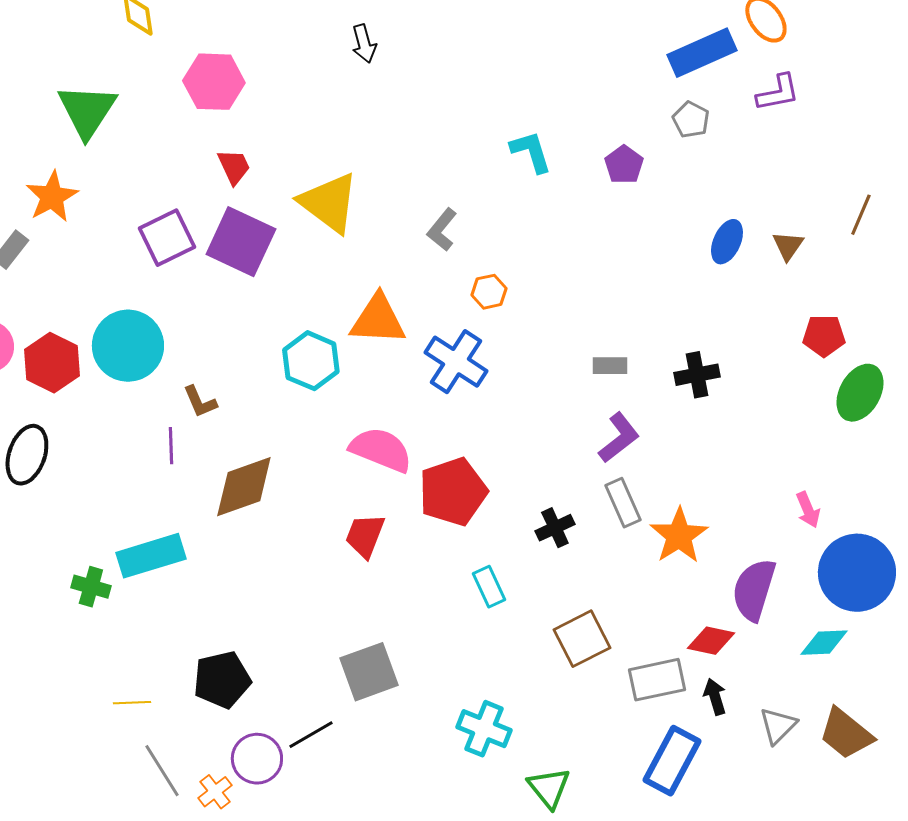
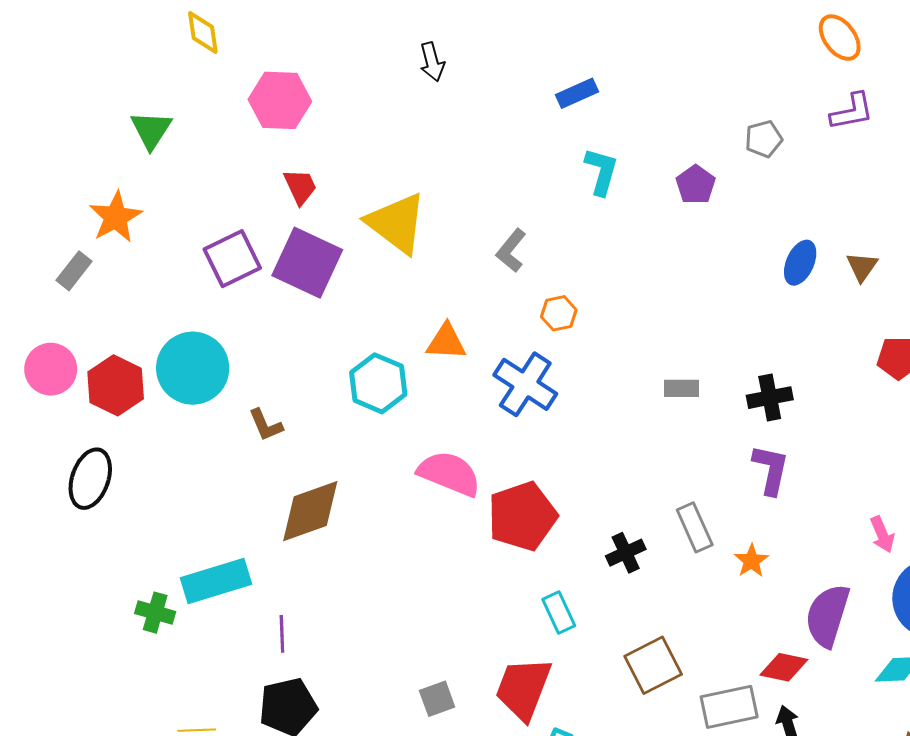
blue rectangle: (702, 53) -> (577, 93), moved, size x0.6
green triangle: (87, 111) -> (151, 130), size x0.7
gray pentagon: (691, 120) -> (764, 139), turned 30
cyan L-shape: (531, 152) -> (601, 171), turned 33
orange triangle: (378, 320) -> (446, 342), size x0.7
purple L-shape: (619, 438) -> (771, 470), moved, turned -40
purple line: (171, 446) -> (282, 634), moved
red trapezoid: (365, 536) -> (523, 689), moved, size x1.4
orange star: (679, 536) -> (751, 561), size x0.6
gray square: (369, 672) -> (437, 699), size x0.6

